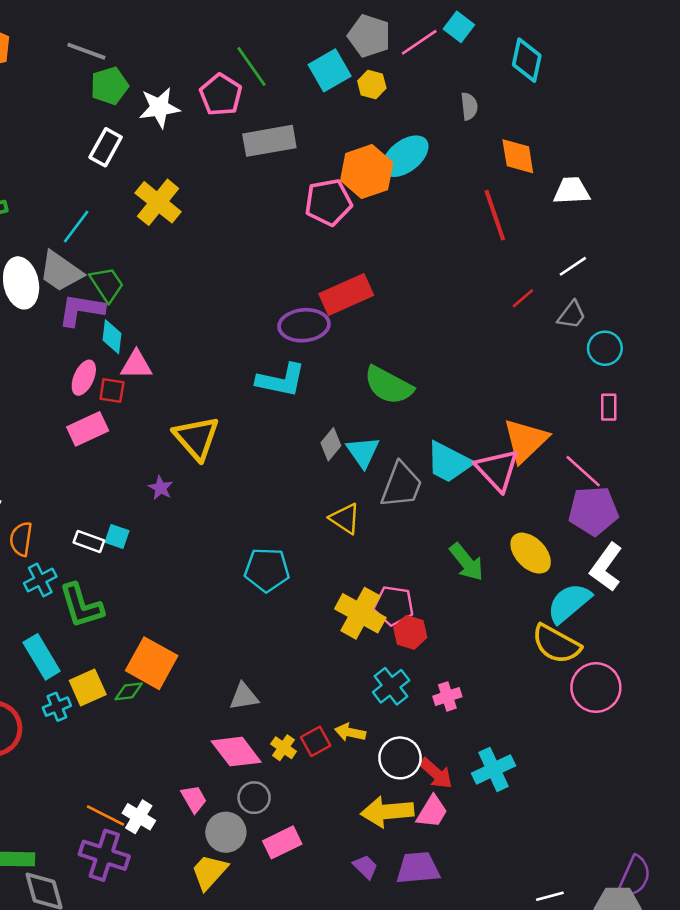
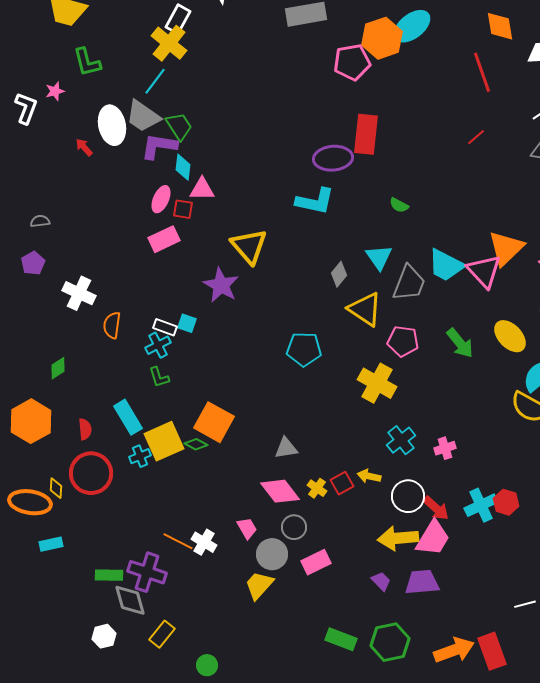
yellow cross: (158, 202) -> (169, 43), moved
red rectangle: (346, 294) -> (366, 134), turned -60
red line: (523, 298) -> (476, 137), moved
green semicircle: (388, 385) -> (399, 205), size x0.5
gray diamond: (331, 444) -> (339, 274), moved
purple star: (161, 488) -> (221, 285), size x1.8
yellow triangle: (345, 519) -> (365, 309), size x1.4
cyan cross: (40, 580) -> (158, 345), moved
green L-shape: (81, 606) -> (159, 377), size x0.6
pink pentagon: (394, 606) -> (403, 341), moved
red hexagon: (410, 632) -> (506, 502), moved
yellow square: (88, 688) -> (164, 441), size x1.4
green diamond: (129, 691) -> (196, 444), turned 35
pink trapezoid: (432, 812) -> (433, 538), size x1.4
purple cross: (104, 855) -> (147, 572), moved

